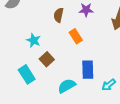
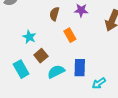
cyan semicircle: (67, 86) -> (56, 72), moved

